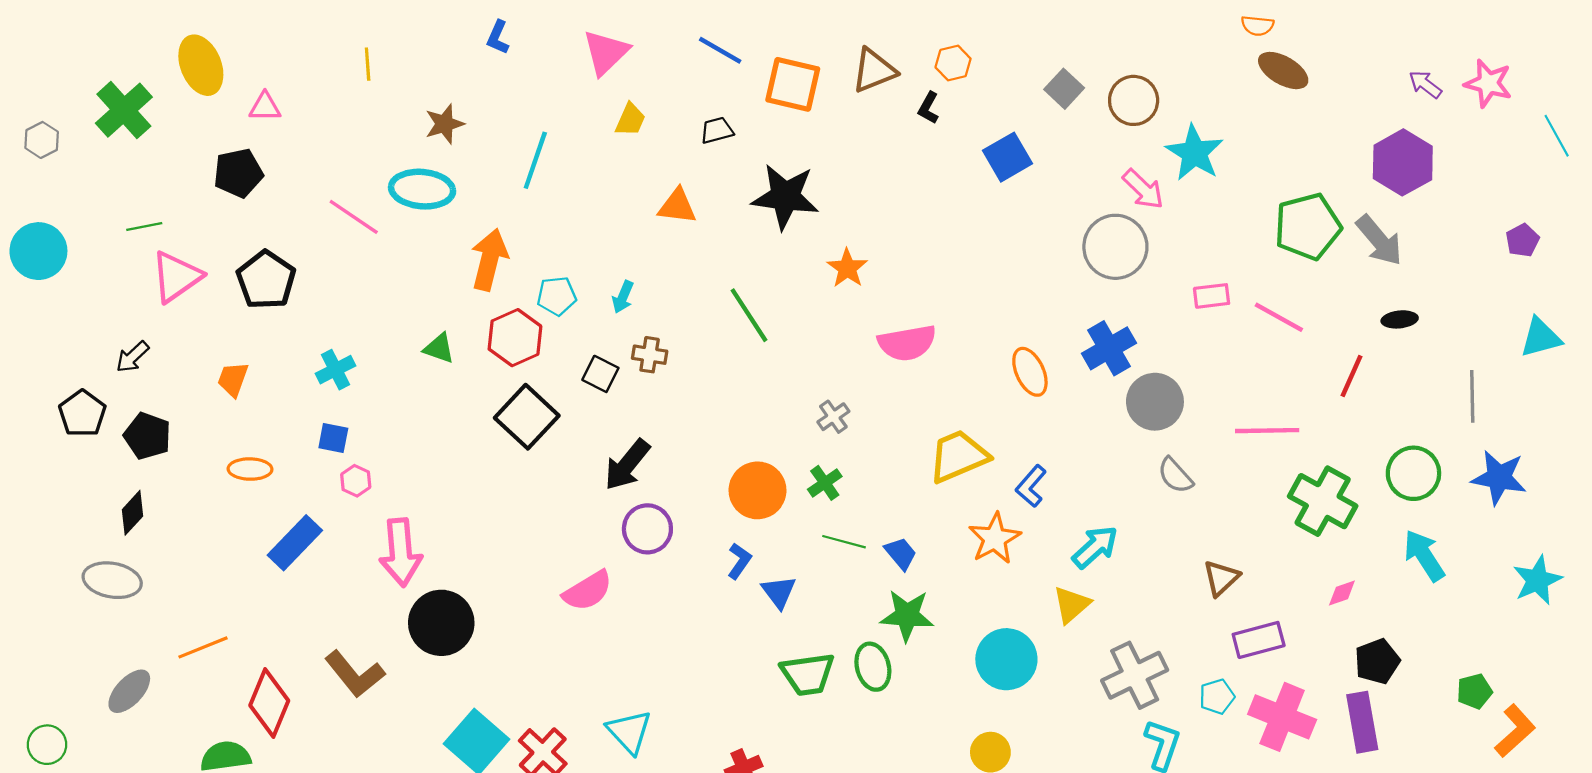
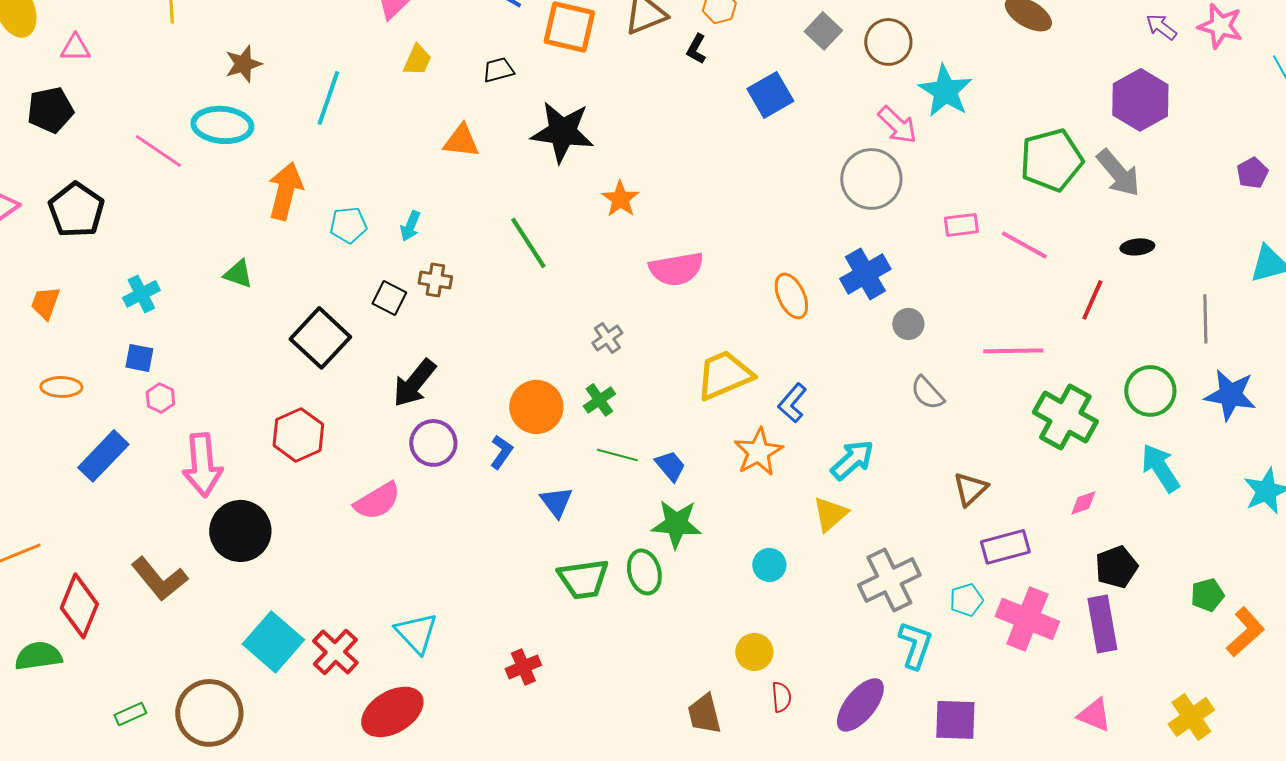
red hexagon: (515, 338) -> (298, 435), moved
gray circle: (1155, 402) -> (908, 324), size x0.6
blue L-shape: (739, 561) -> (501, 452), moved
cyan circle: (1006, 659) -> (769, 565), size x0.6

